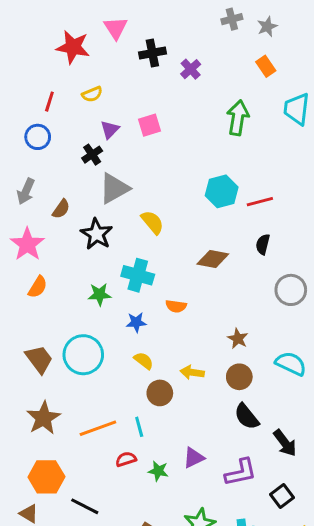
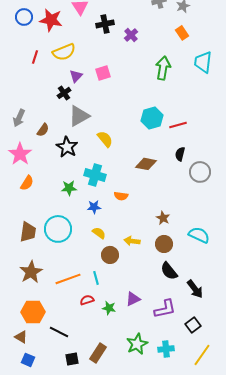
yellow semicircle: (92, 94) -> (64, 52), size x1.6
blue circle: (38, 137) -> (24, 17), moved
gray circle: (291, 290) -> (200, 172), moved
brown trapezoid: (39, 359) -> (28, 232), turned 45

